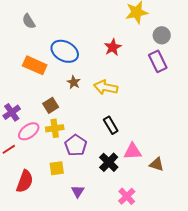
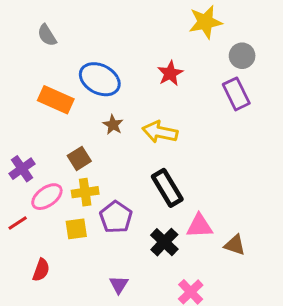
black rectangle: (111, 125) -> (167, 188), size x1.4
yellow square: (57, 168) -> (76, 229), moved
red semicircle: (25, 181) -> (41, 270), size x0.7

